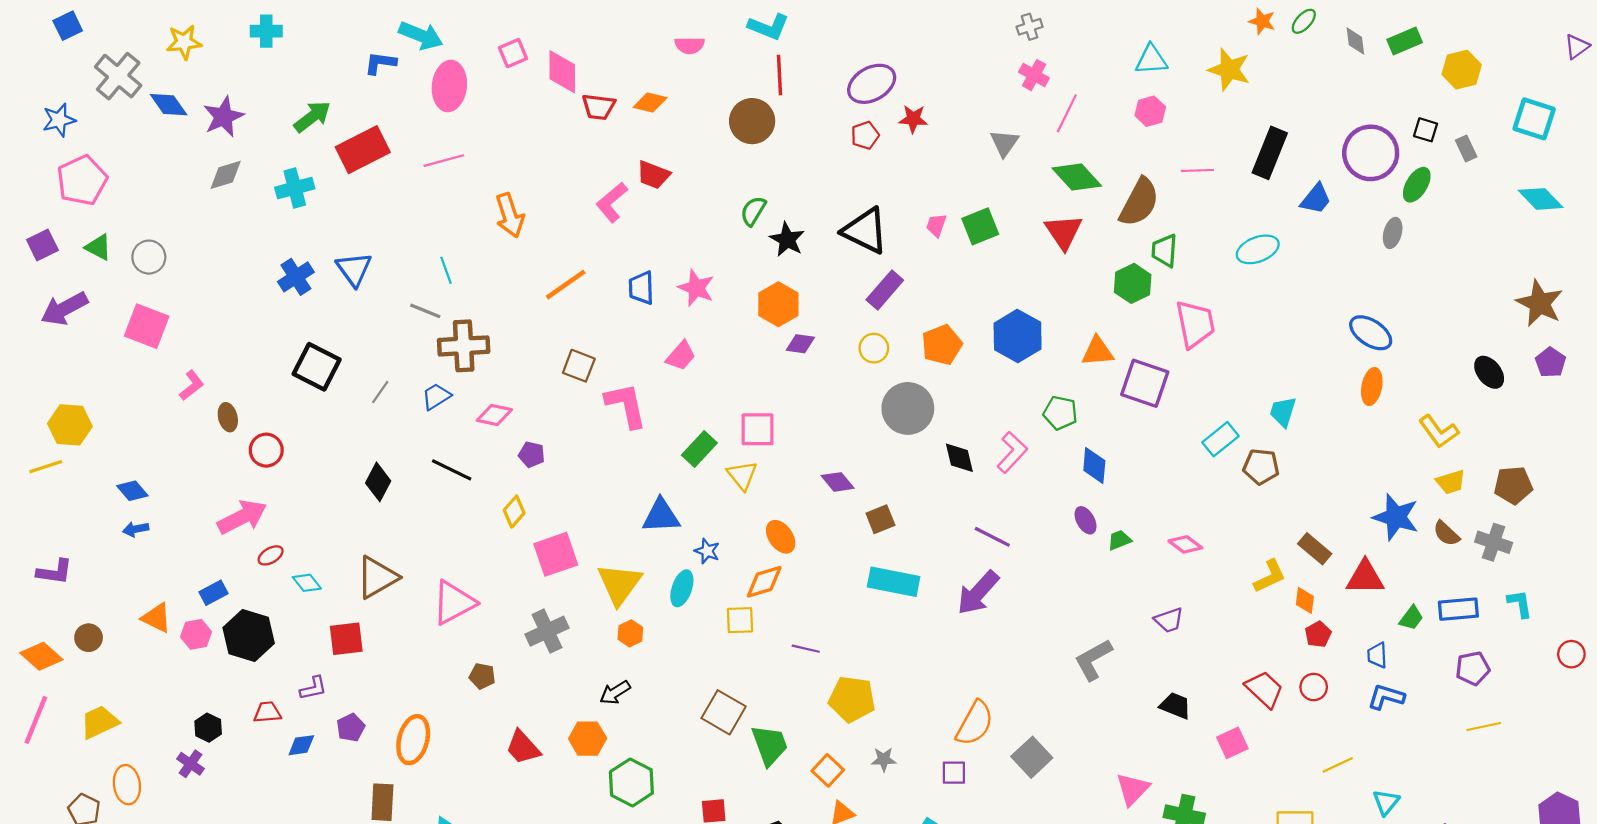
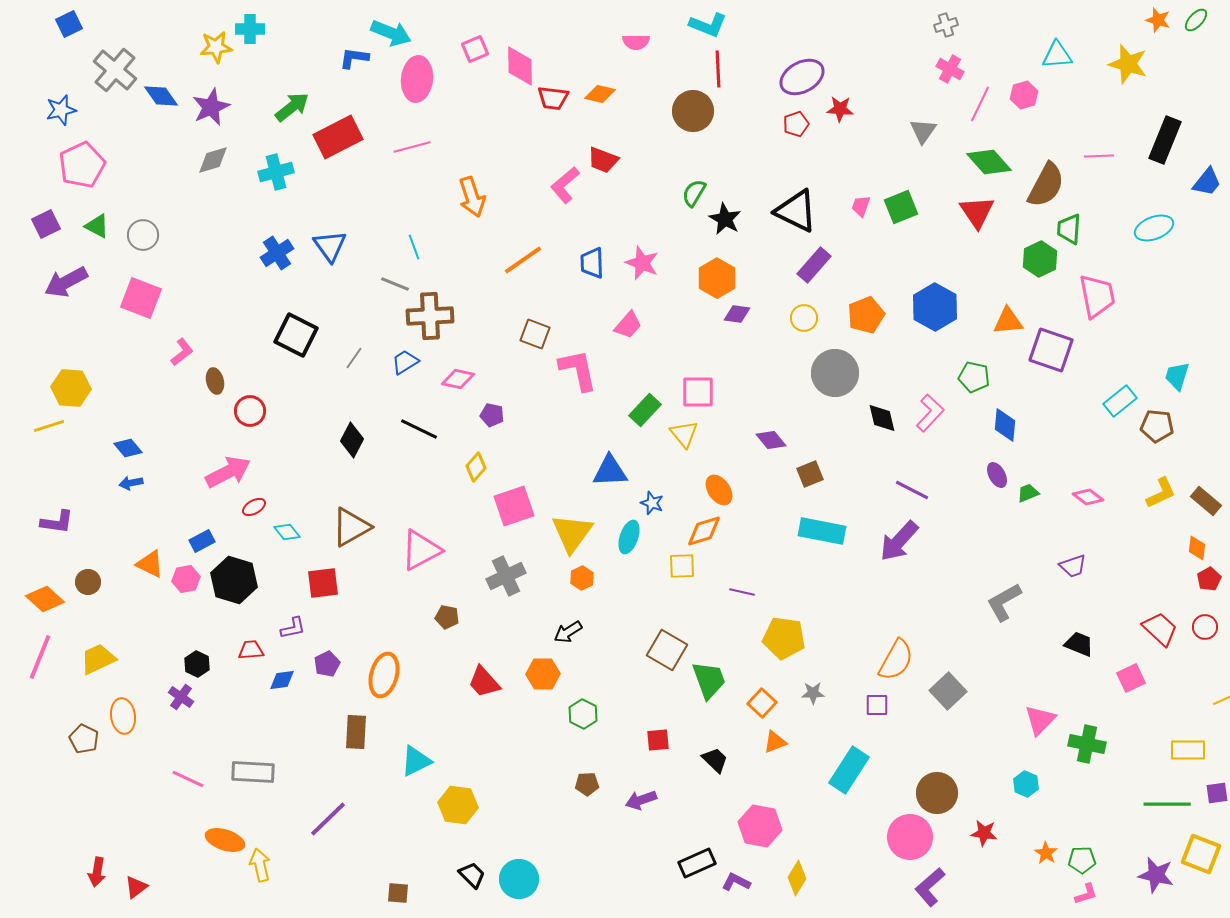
yellow star: (184, 42) -> (216, 47), moved
pink hexagon: (1150, 111) -> (1024, 95), moved
yellow L-shape: (1270, 576) -> (1161, 493), moved
green hexagon: (631, 782) -> (583, 714), size x0.7

